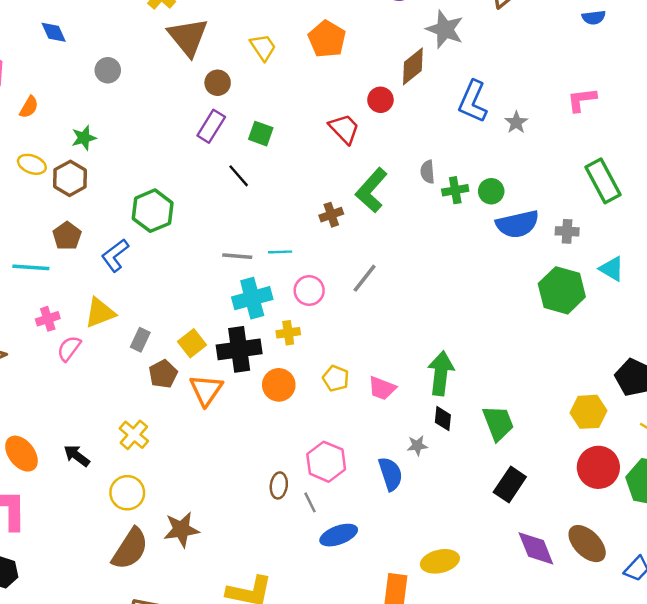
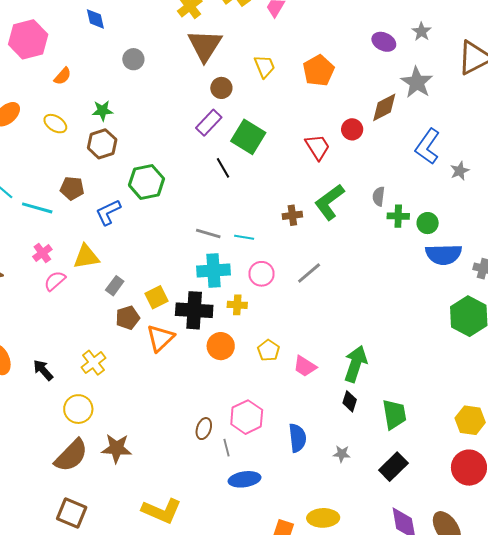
green square: (261, 134) -> (248, 137), size x1.6
brown hexagon: (70, 178) -> (102, 144), moved
brown pentagon: (67, 236) -> (72, 188), turned 30
pink cross: (48, 319) -> (42, 253), turned -30
gray star: (417, 446) -> (342, 454), moved

